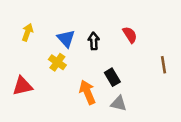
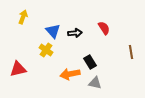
yellow arrow: (27, 32) -> (23, 17), moved
black arrow: (94, 41) -> (75, 33), turned 88
orange arrow: (87, 92) -> (70, 74), turned -78

